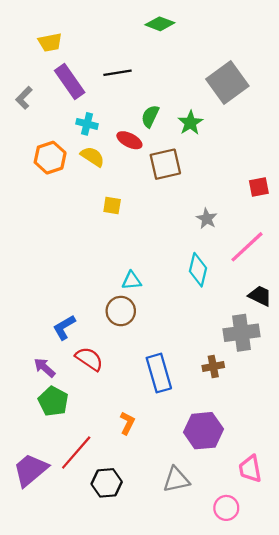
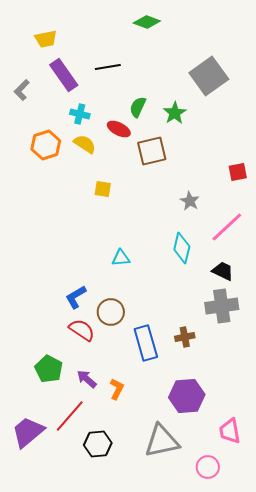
black trapezoid: (260, 296) -> (223, 271), moved
brown circle: (121, 311) -> (111, 312), moved
blue L-shape: (64, 327) -> (76, 297), moved
brown cross: (213, 366) -> (185, 337), moved
purple arrow: (45, 368) -> (87, 379), moved
gray triangle: (176, 480) -> (162, 441), size x1.4

